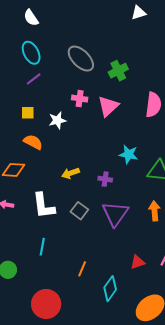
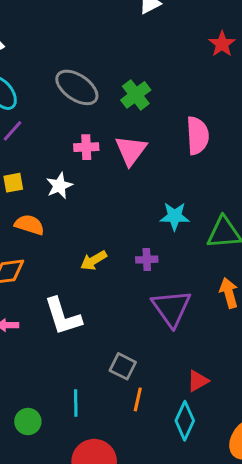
gray square: (79, 211) -> (123, 366), moved
cyan line: (42, 247) -> (76, 403), moved
red triangle: (138, 262) -> (198, 381), moved

